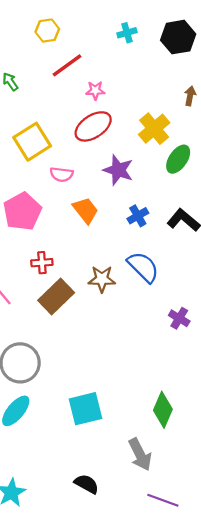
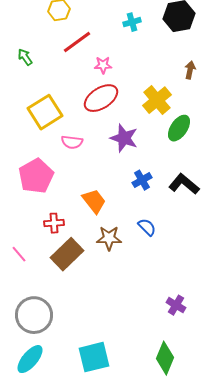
cyan cross: (127, 33) -> (132, 22), moved
orange trapezoid: (85, 210) -> (94, 201), moved
blue semicircle: (143, 267) -> (147, 227), size x0.6
purple cross: (179, 318) -> (176, 305), moved

